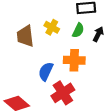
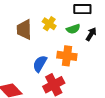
green semicircle: (78, 30) -> (73, 29), turned 40

